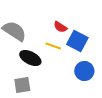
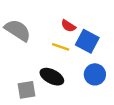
black ellipse: (30, 58) -> (52, 77), moved

